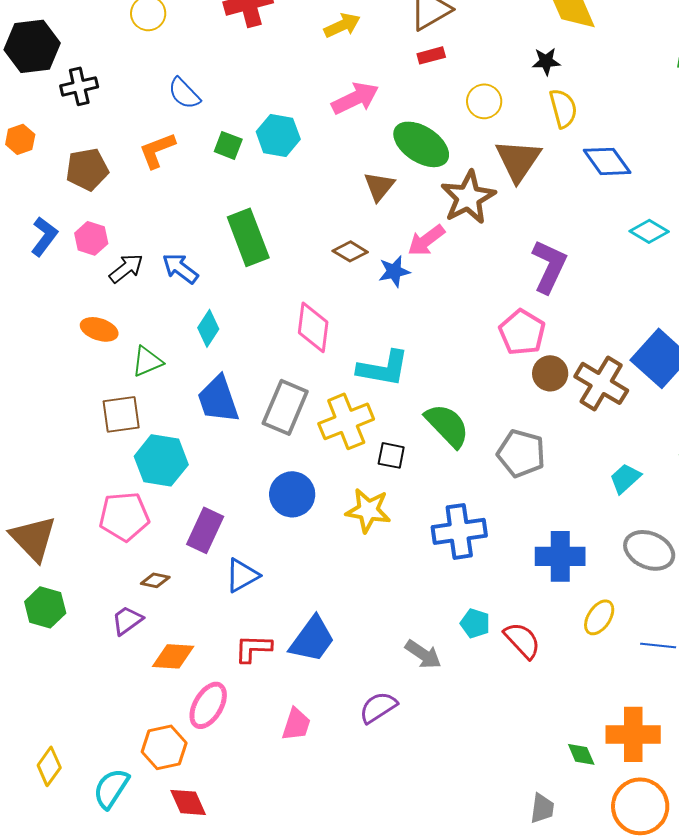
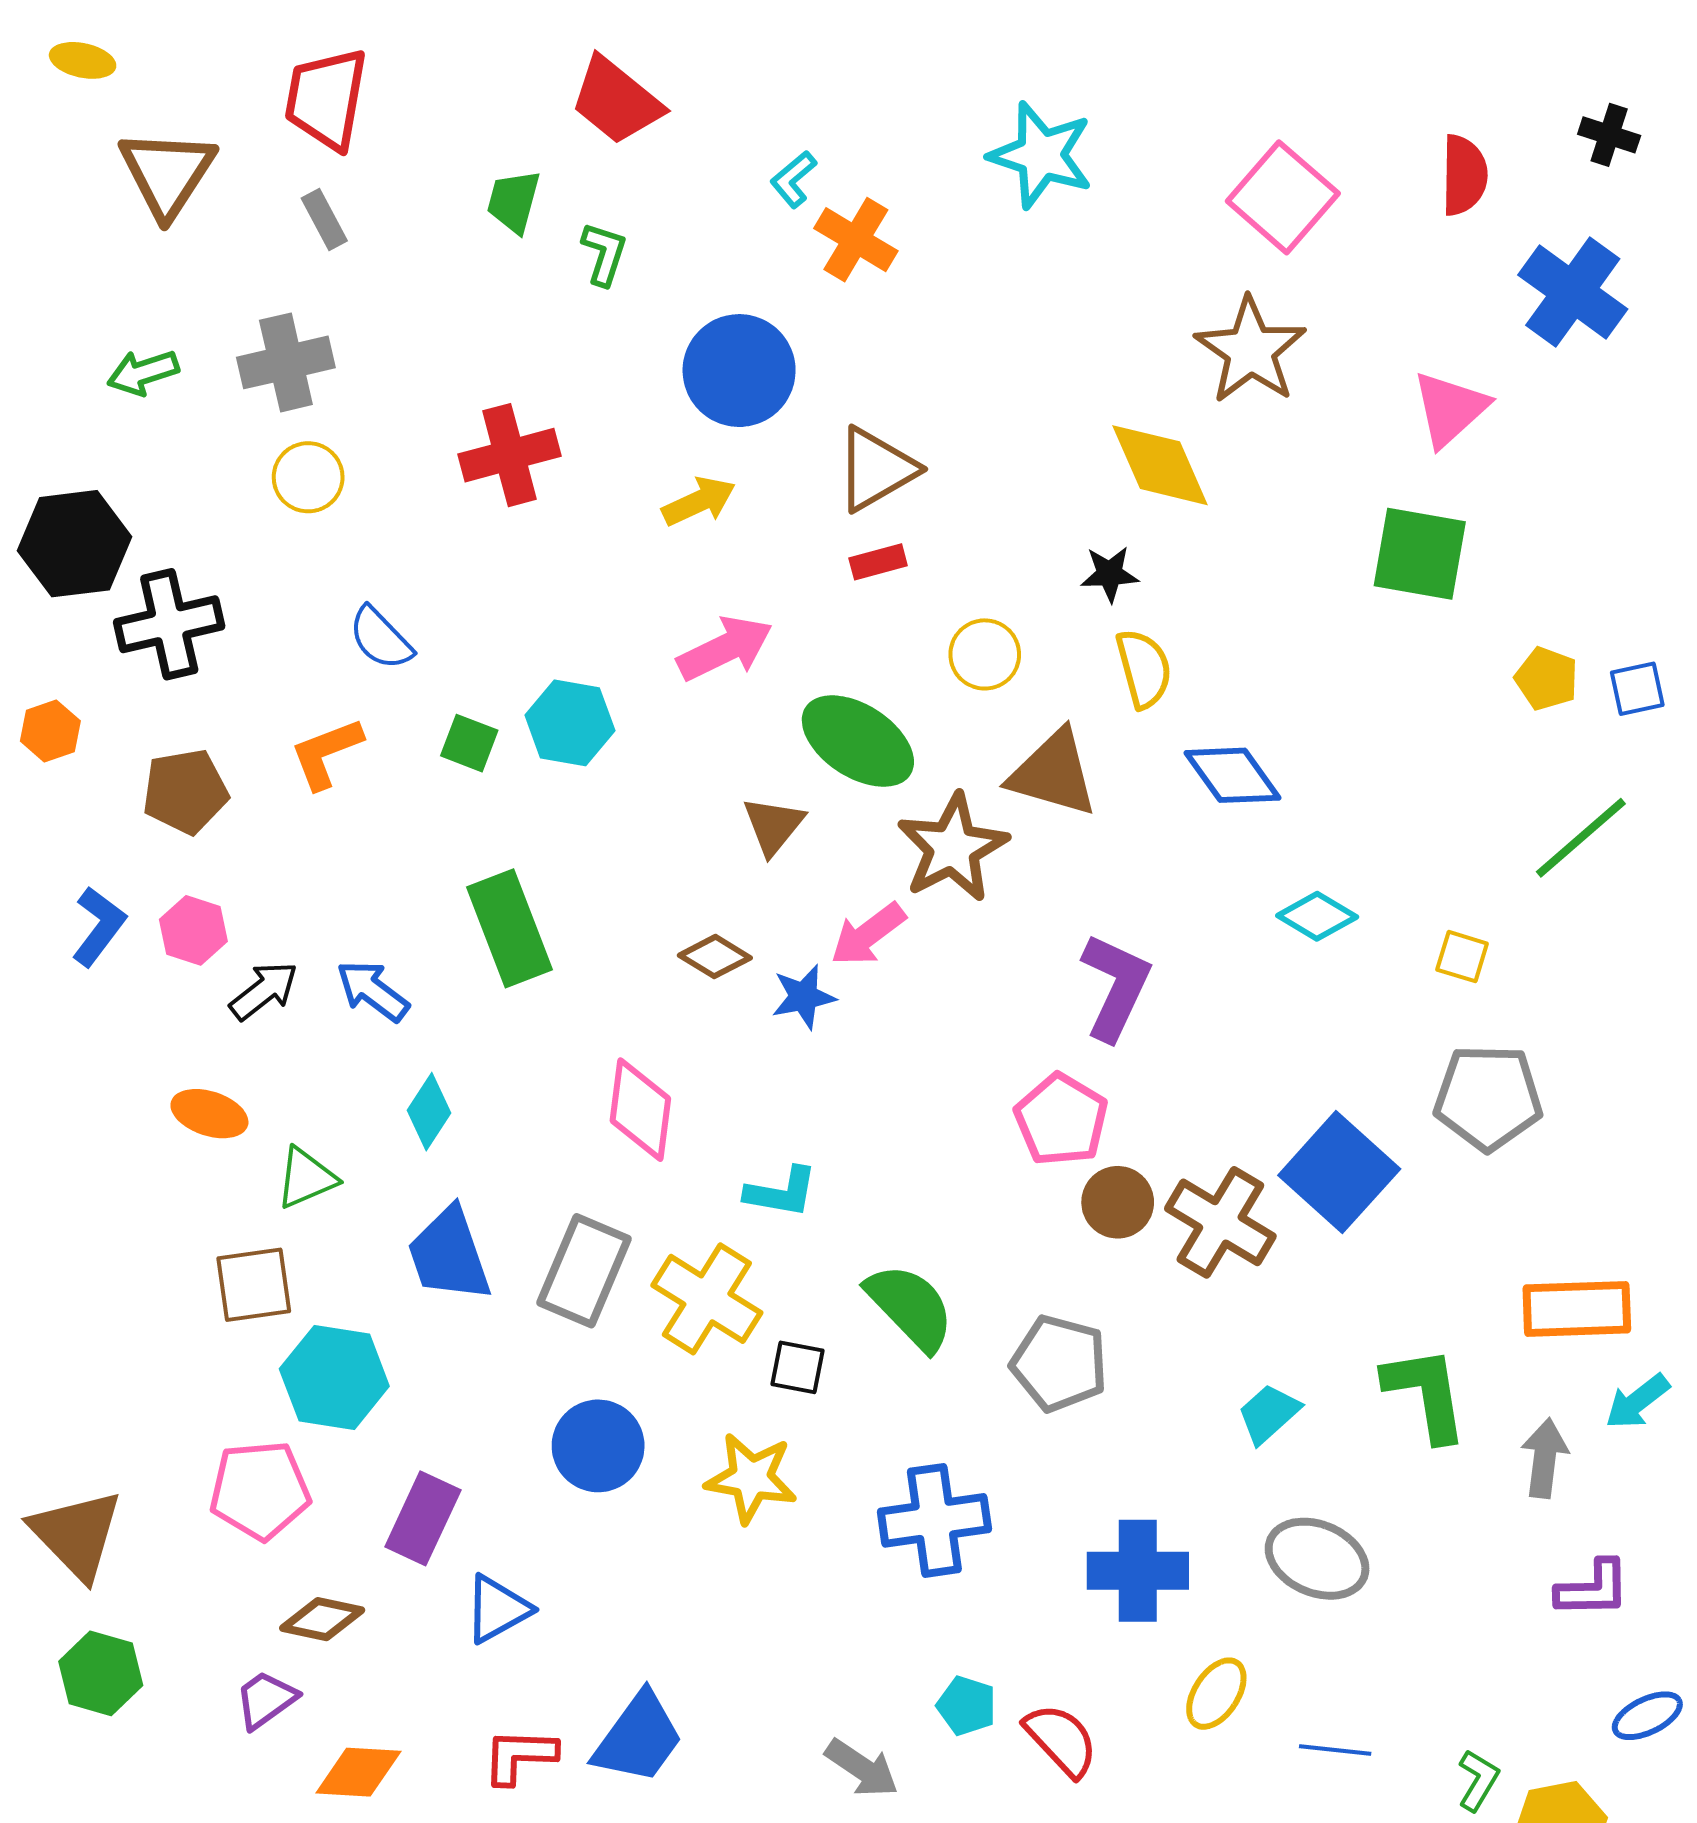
black cross: (79, 86) -> (169, 624), size x1.4
brown triangle: (518, 160) -> (1053, 773), turned -48
cyan L-shape: (383, 368) -> (781, 1192), size x0.7
yellow cross: (346, 421) -> (707, 1299), turned -36
brown diamond: (155, 580) -> (322, 1619), size x1.4

